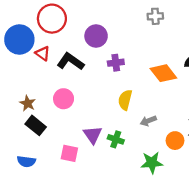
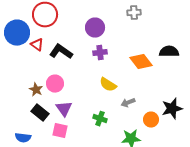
purple circle: (96, 36) -> (95, 28), moved
yellow semicircle: (125, 100) -> (108, 85), turned -72
brown star: (28, 103) -> (36, 90), moved
black rectangle: (36, 125) -> (40, 113), moved
purple triangle: (93, 135) -> (64, 109), moved

